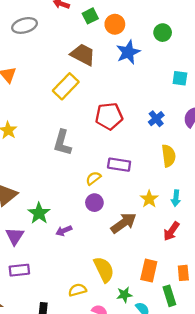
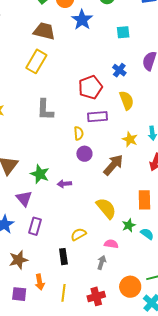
cyan square: (180, 78) -> (123, 32), moved
red pentagon: (109, 116) -> (90, 87), moved
yellow semicircle: (169, 156) -> (127, 100), moved
yellow semicircle: (93, 178) -> (79, 133), turned 136
purple arrow: (64, 231) -> (64, 184), turned 32
purple rectangle: (19, 270) -> (35, 226), turned -54
yellow semicircle: (77, 290) -> (79, 234), moved

